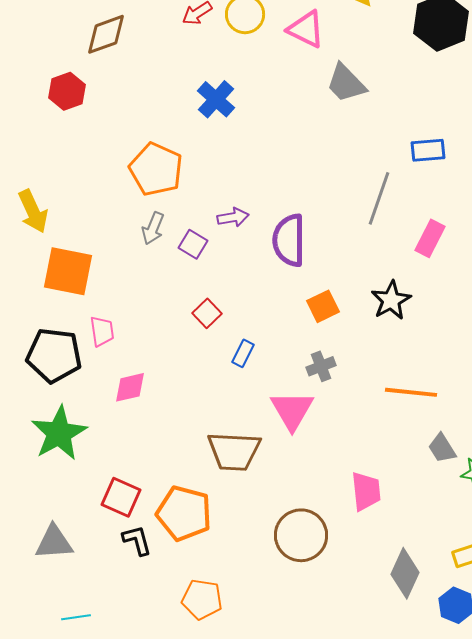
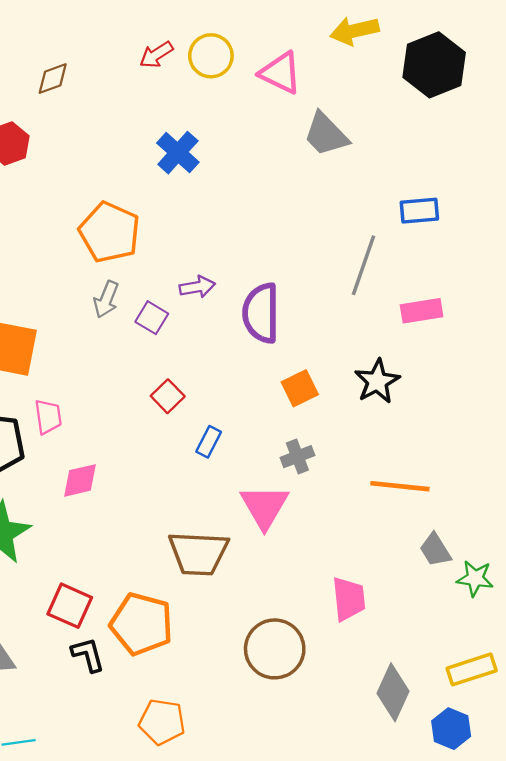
brown diamond: (106, 34) -> (53, 79), size x0.7
pink rectangle: (430, 238) -> (422, 311), turned 54

